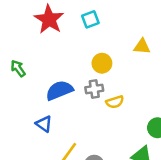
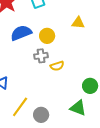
blue semicircle: (59, 90) -> (21, 33), moved

